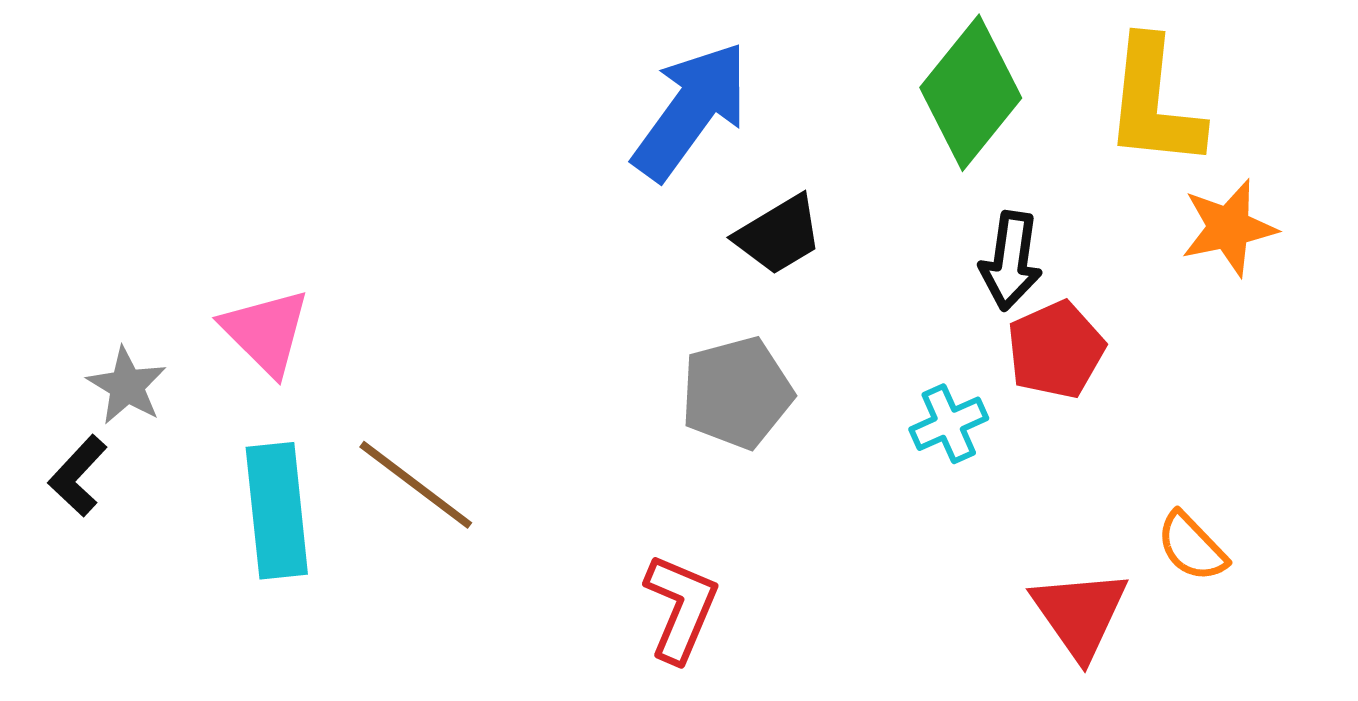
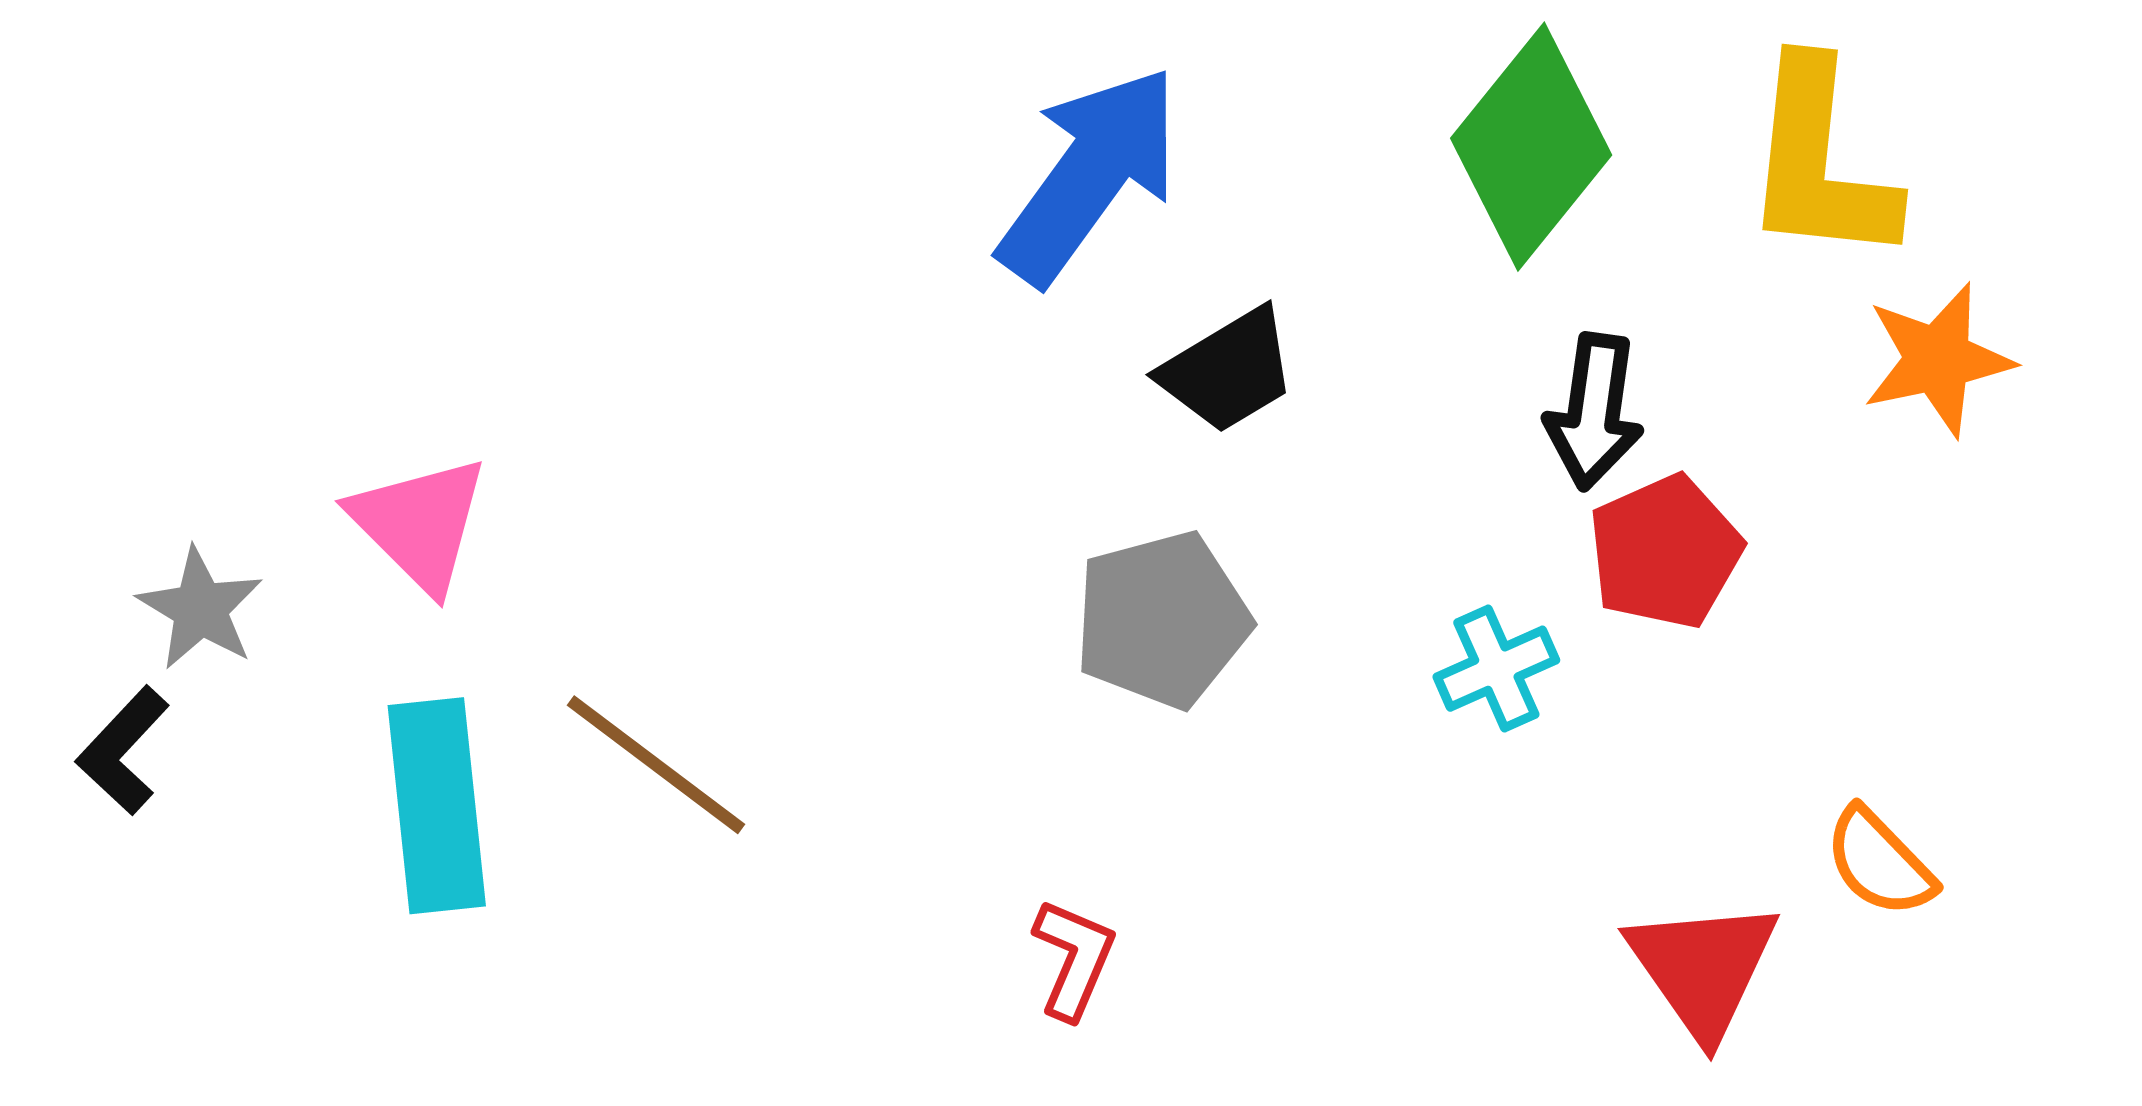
red L-shape: (681, 608) -> (1074, 959), size x0.7

